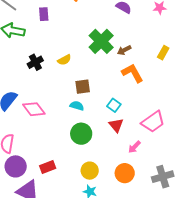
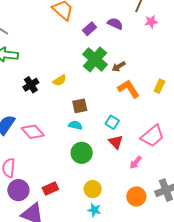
purple rectangle: (44, 14) -> (89, 29), moved, turned 56
yellow rectangle: (163, 53) -> (159, 86), moved
orange circle: (125, 173) -> (136, 196), moved

